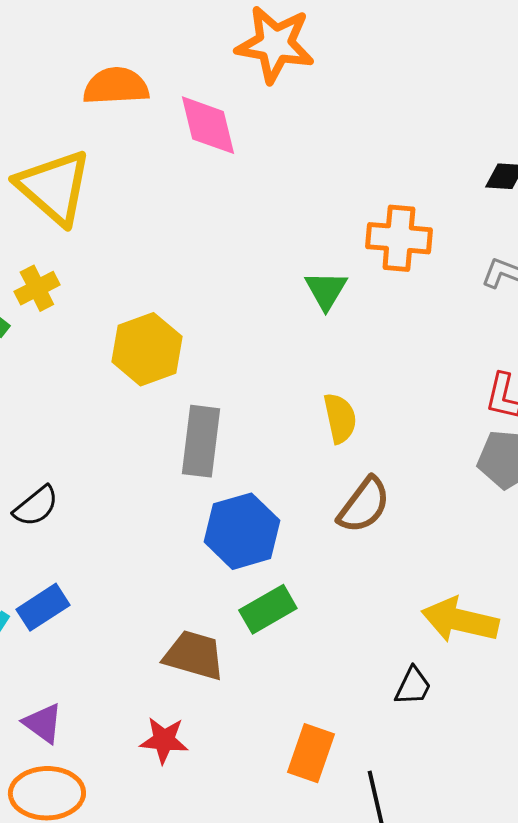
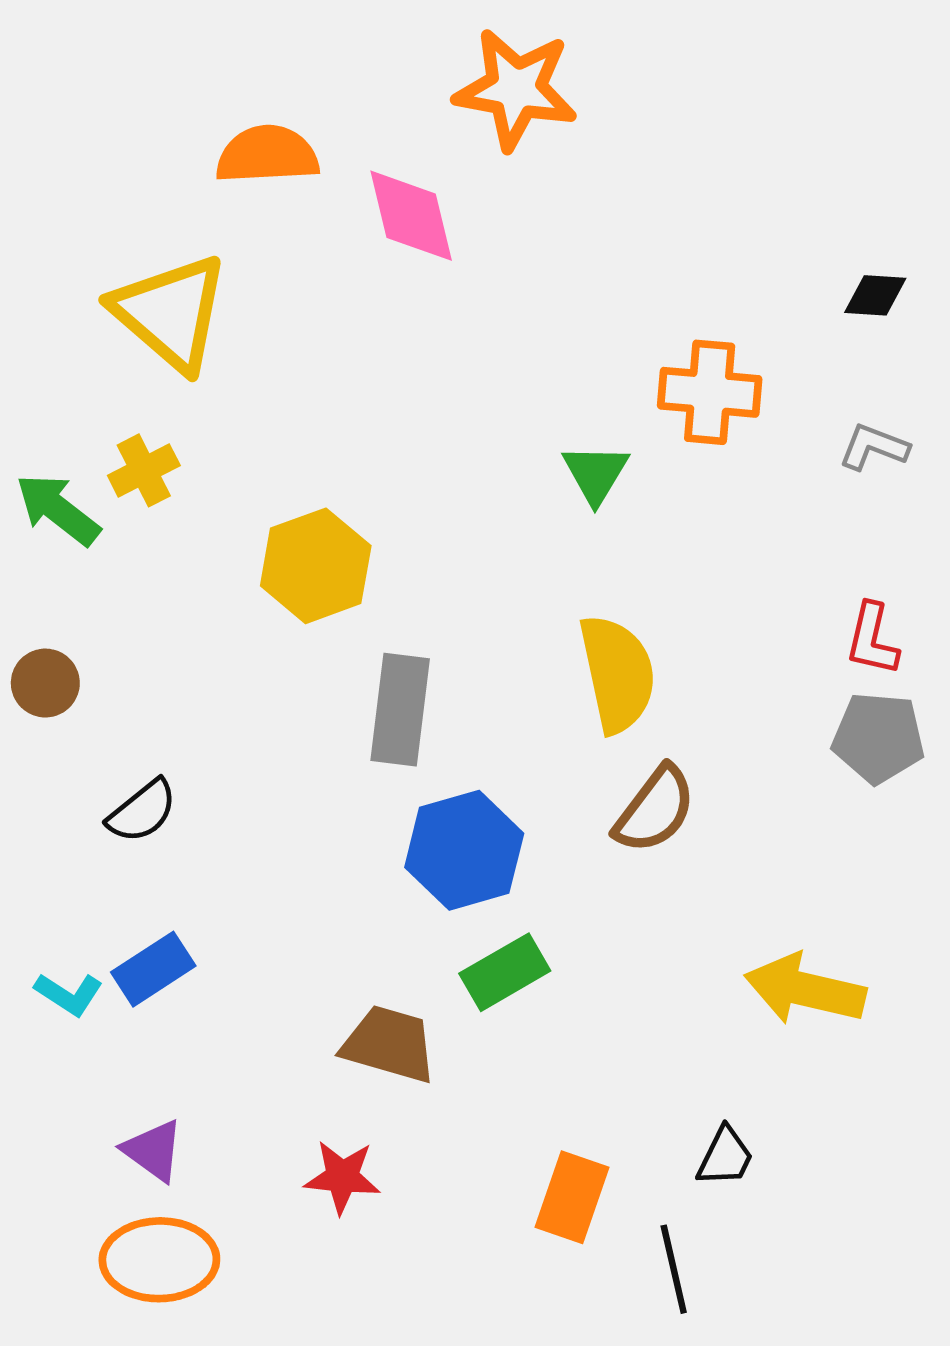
yellow semicircle: (340, 418) -> (617, 674), size x1.5
black trapezoid: (413, 686) -> (725, 1157), moved

